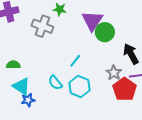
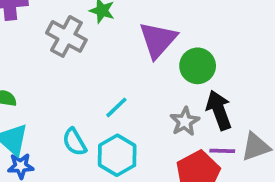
green circle: (105, 32) -> (198, 66), moved
gray star: (114, 73) -> (185, 122), moved

